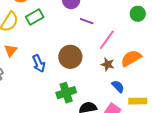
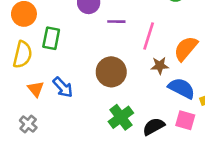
green rectangle: (35, 17) -> (51, 38), turned -30
blue arrow: (39, 63) -> (63, 87), moved
blue semicircle: (118, 86) -> (182, 88), size x1.5

